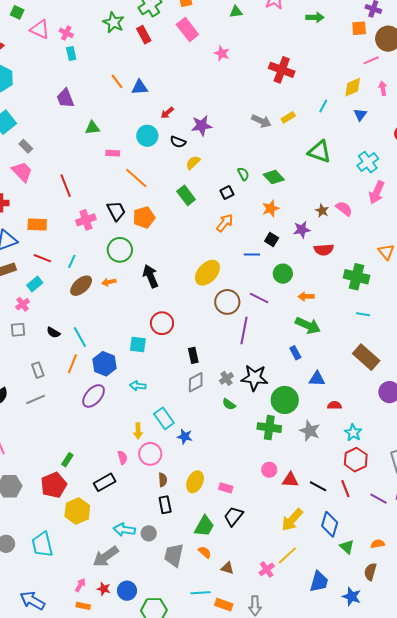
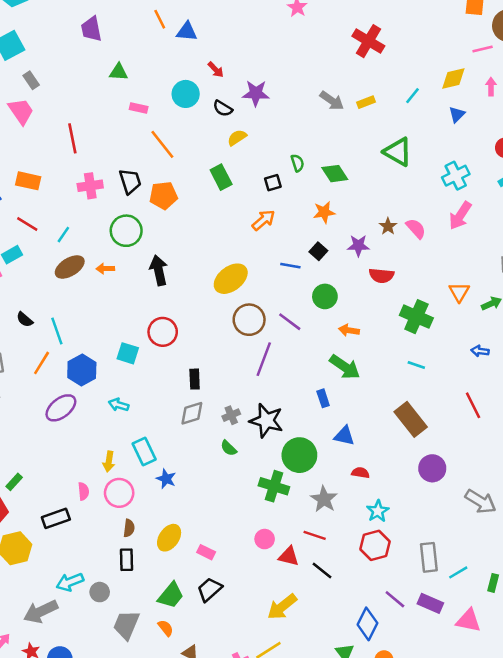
red arrow: (167, 113) -> (216, 70), turned -104
red line: (345, 489) -> (315, 535), moved, turned -60
blue diamond: (330, 524) -> (367, 624), moved
cyan arrow: (124, 530) -> (70, 582), turned -40

